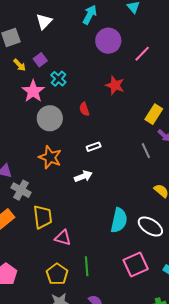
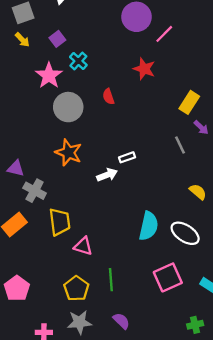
pink line: (142, 54) -> (164, 34), moved
yellow arrow: (20, 65) -> (22, 40), moved
white rectangle: (94, 147) -> (127, 157), moved

